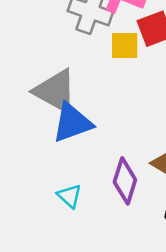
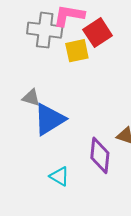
gray triangle: (55, 91) -> (31, 98), size x0.5

